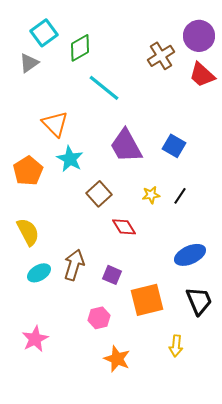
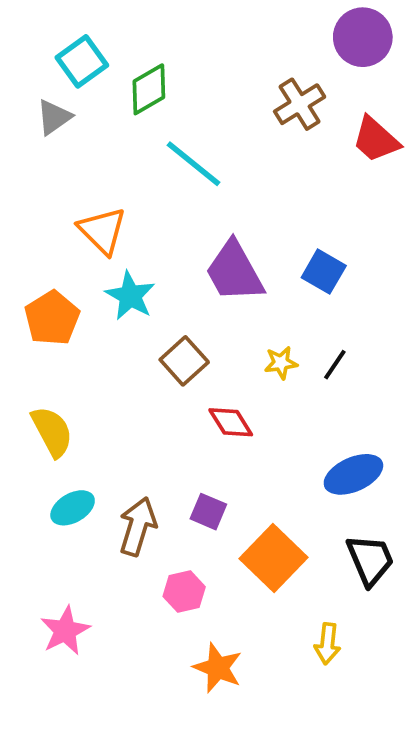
purple circle: (199, 36) -> (363, 37), moved
brown arrow: (74, 265) -> (138, 526), moved
orange square: (147, 300) -> (273, 558), turned -32

